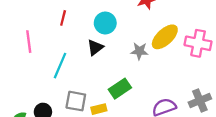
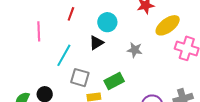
yellow ellipse: (165, 37) -> (168, 25), moved
gray square: (76, 101) -> (80, 78), moved

